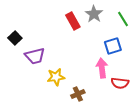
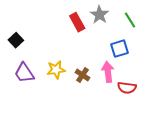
purple trapezoid: (35, 56) -> (24, 73), moved, turned 70
yellow star: (56, 77) -> (56, 70), moved
brown cross: (78, 94) -> (82, 75), moved, turned -32

